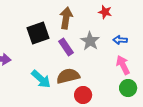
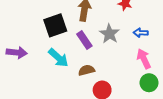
brown semicircle: (68, 76) -> (86, 70), size x0.7
cyan arrow: (41, 79) -> (58, 58), moved

